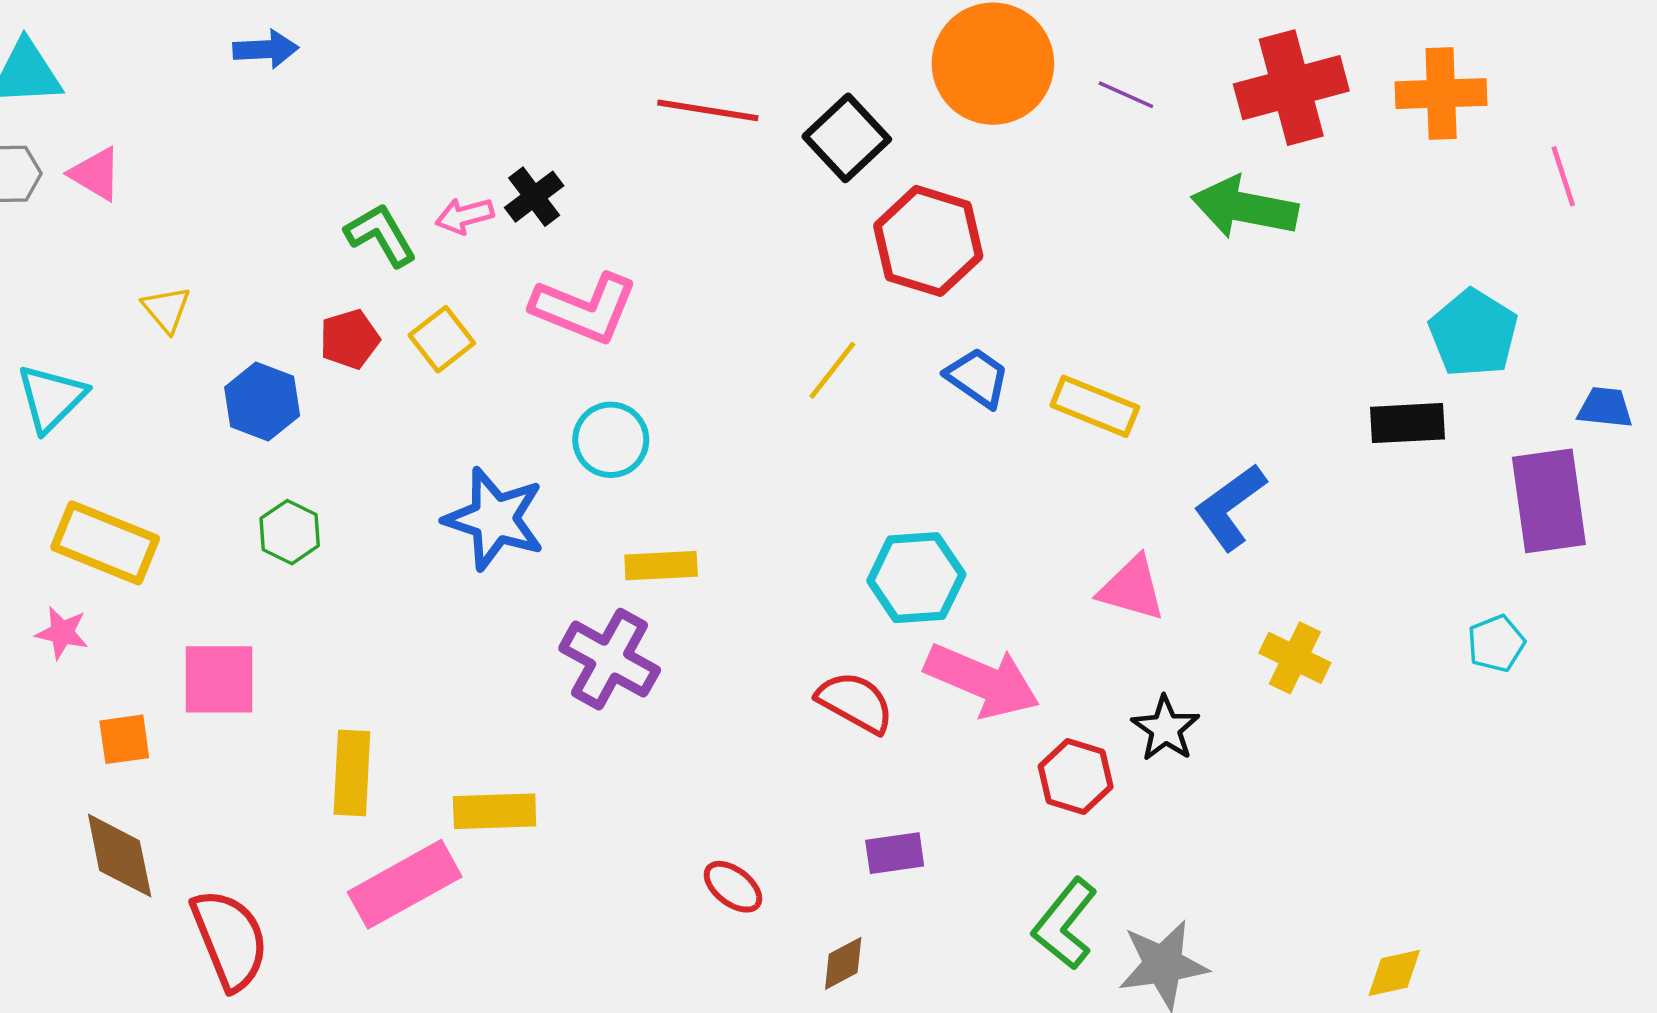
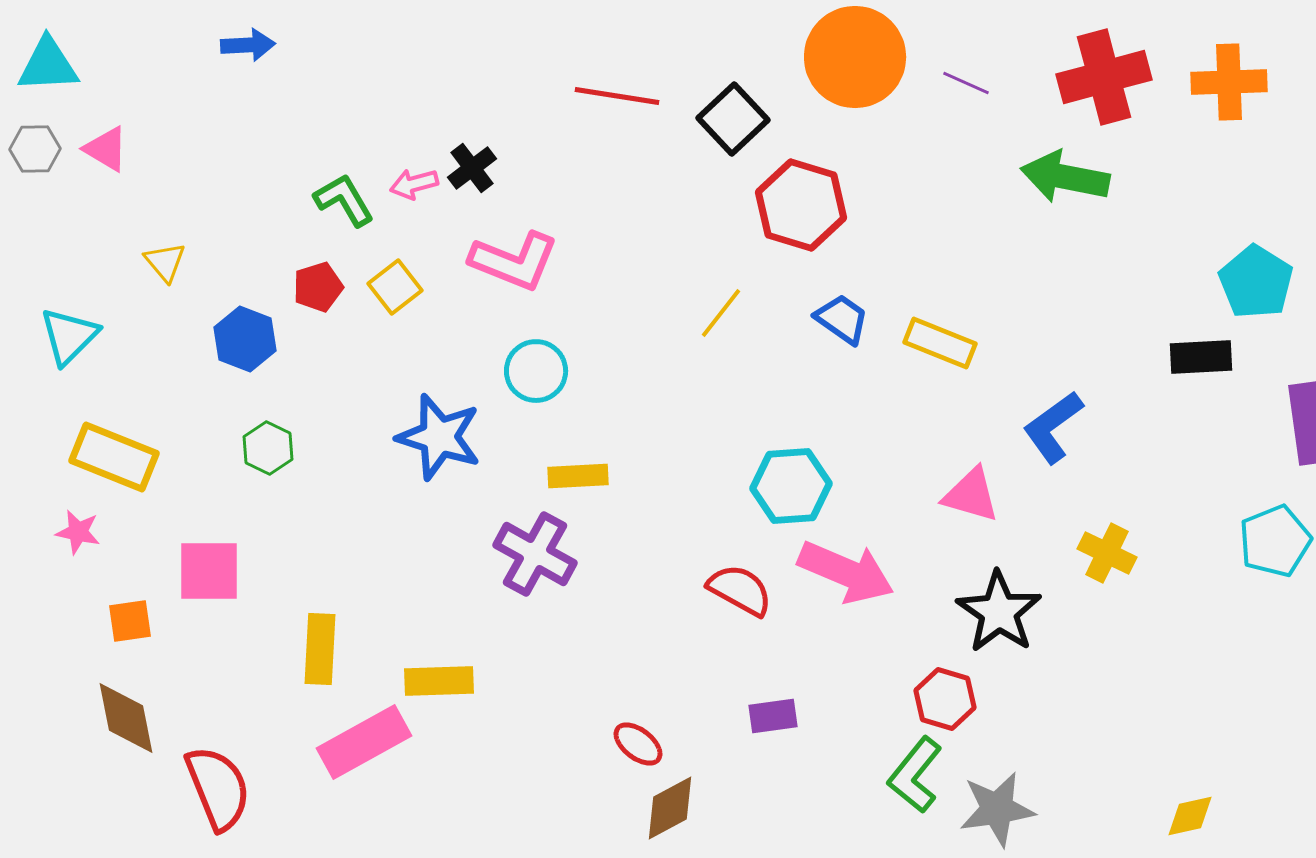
cyan pentagon: (1496, 644) -> (1275, 541), size x1.5
black star: (1165, 729) -> (999, 612), size x1.5
red hexagon: (1076, 776) -> (945, 699), moved
brown diamond: (843, 963) -> (670, 808), moved, size x1.4

